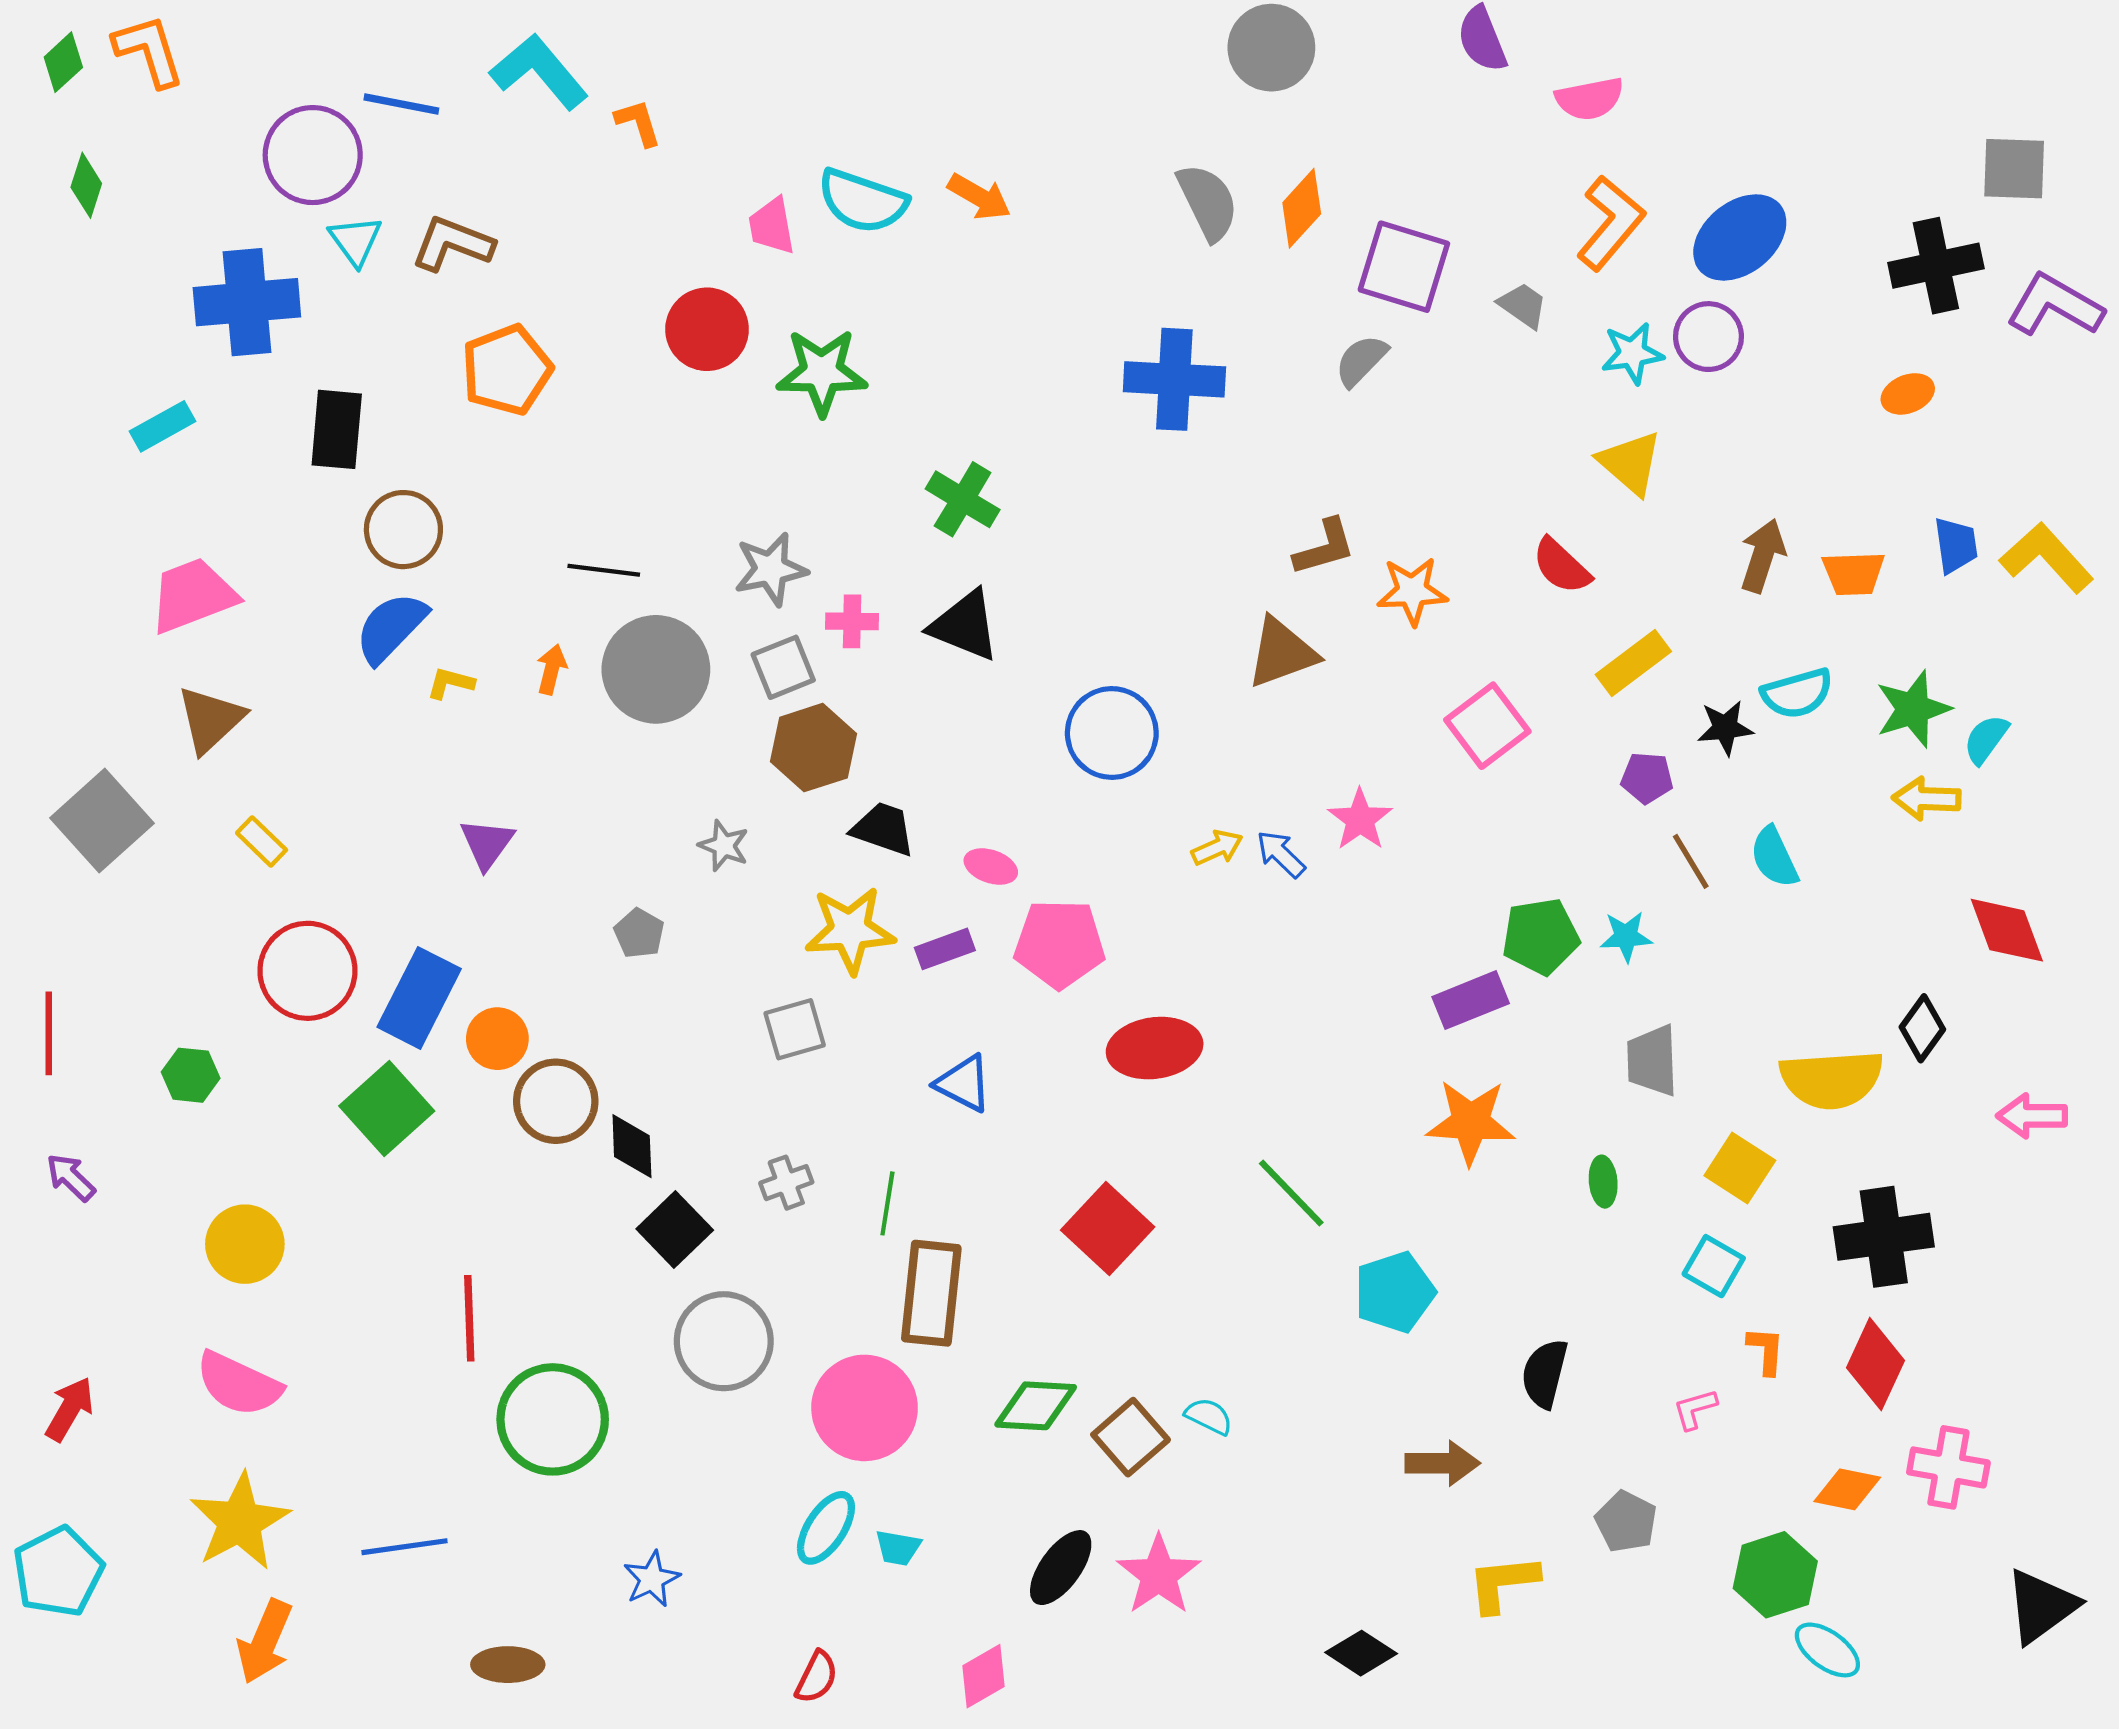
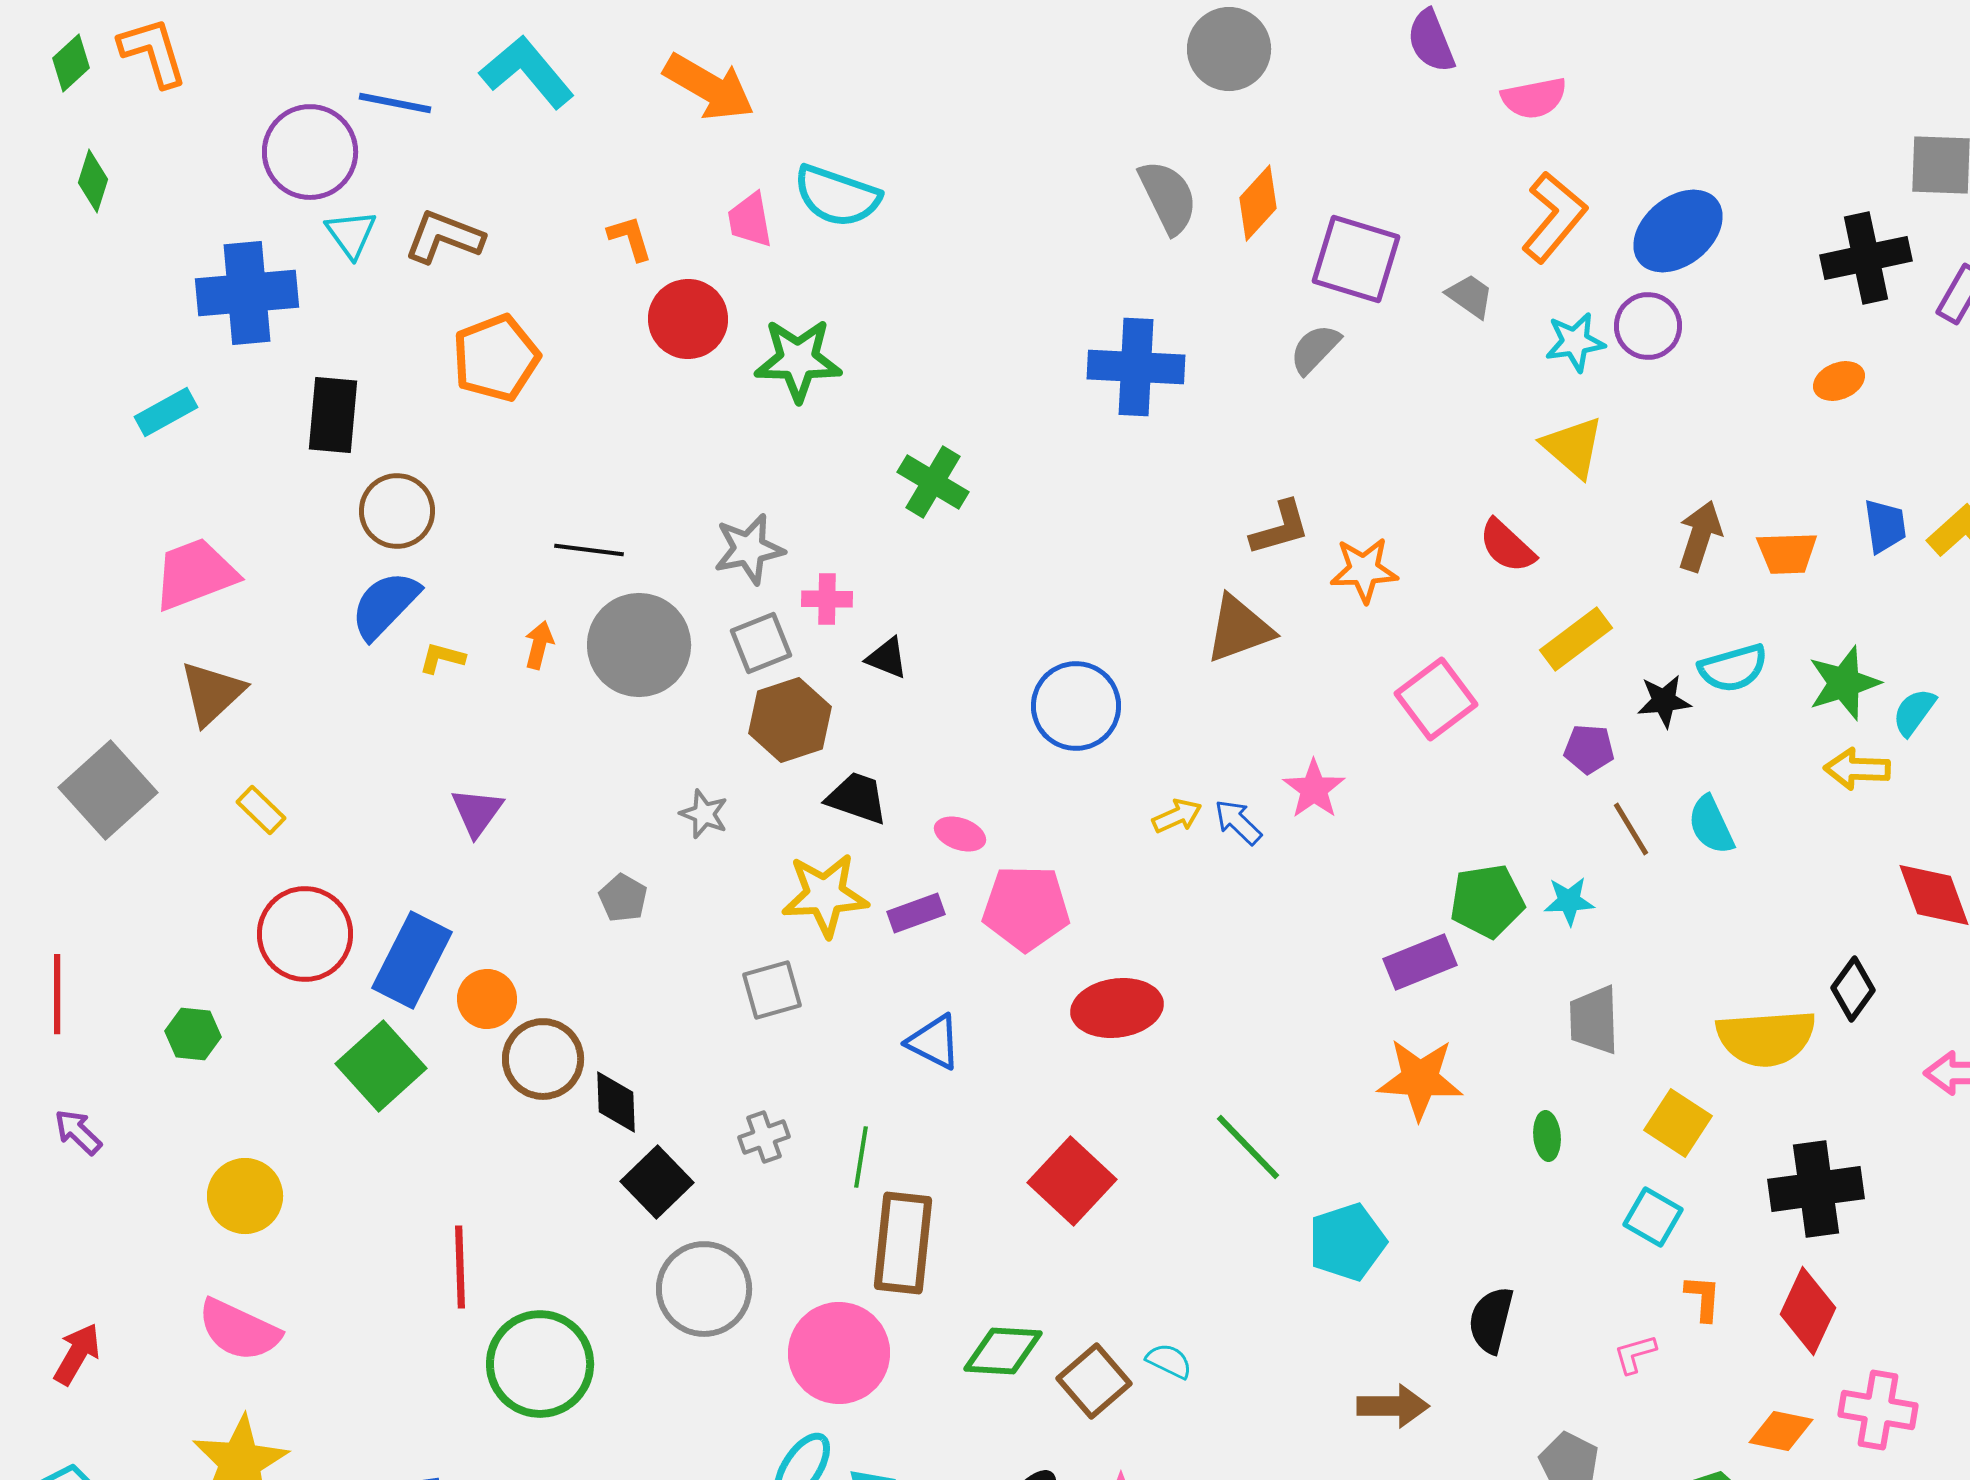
orange L-shape: (638, 123) -> (630, 238), moved
orange arrow: (979, 197) -> (709, 87), moved, size x1.5
black triangle: (965, 626) -> (887, 658), moved, size x0.6

